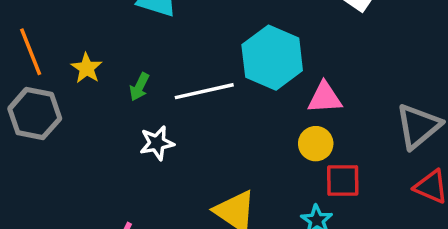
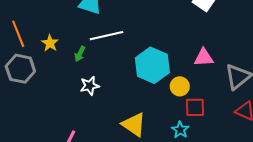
cyan hexagon: (272, 58) -> (152, 65), moved
white line: (204, 91) -> (106, 36), moved
pink triangle: (325, 98) -> (204, 58), moved

